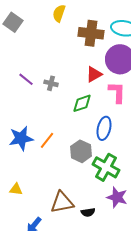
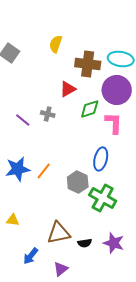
red triangle: (94, 74) -> (68, 89), moved
purple line: (26, 79) -> (23, 120), moved
green diamond: (82, 103) -> (90, 109), moved
purple star: (117, 197) -> (114, 243), moved

